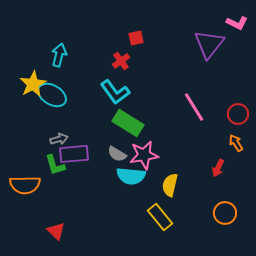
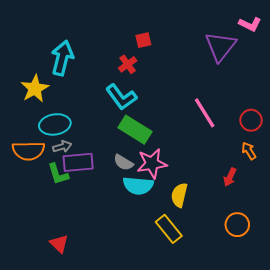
cyan arrow: (59, 55) -> (62, 58), size x1.4
cyan ellipse: (52, 95) -> (55, 124), moved, turned -40
orange semicircle: (25, 185) -> (28, 151), moved

